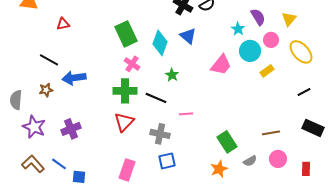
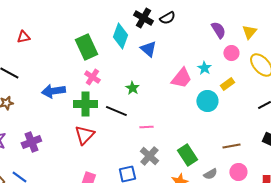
cyan star: (238, 29) -> (204, 68), moved
cyan diamond: (160, 43) -> (120, 36), moved
cyan circle: (250, 51) -> (207, 101), moved
blue arrow: (74, 78) -> (53, 91), moved
gray cross: (160, 134) -> (149, 156), moved, turned 30

